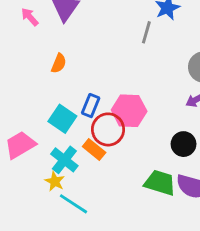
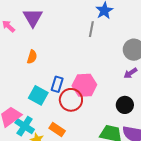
orange rectangle: (94, 150) -> (57, 130), moved
cyan cross: (64, 160) -> (25, 126), moved

